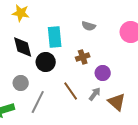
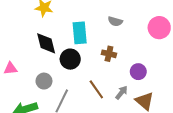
brown cross: (83, 57) -> (109, 54), turned 32
purple circle: (103, 73) -> (138, 72), moved

